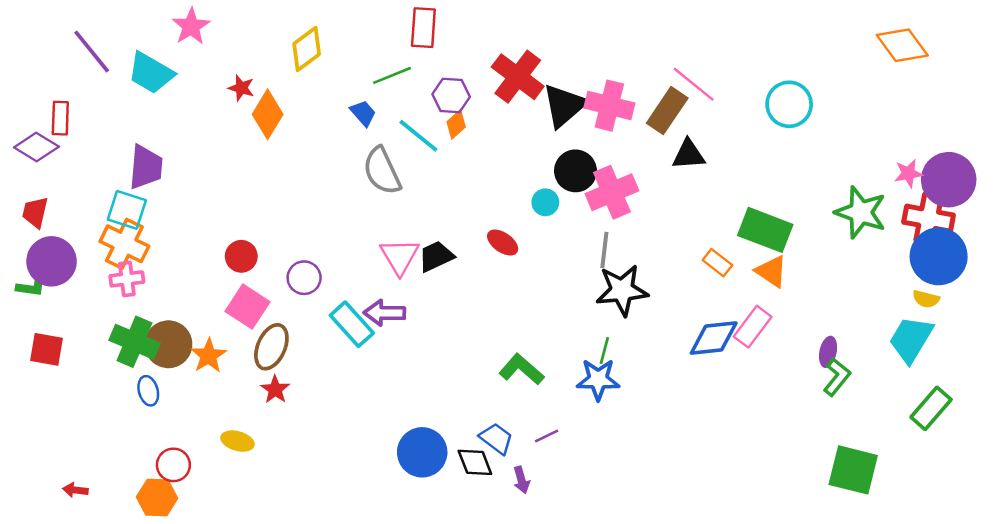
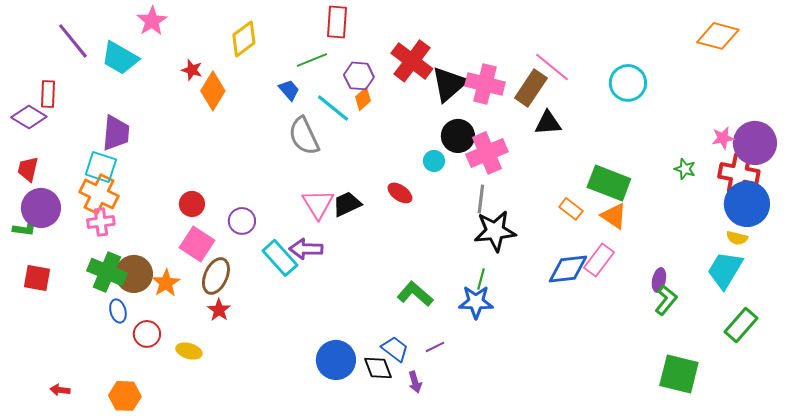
orange diamond: (902, 45) -> (718, 36), turned -39
green star: (861, 212) -> (685, 169), size x0.5
red circle: (173, 465) -> (147, 334), moved

